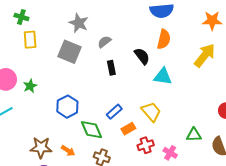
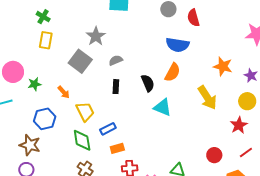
yellow arrow: (205, 55) -> (207, 98), turned 95
blue hexagon: (67, 107) -> (45, 119), moved
yellow trapezoid: (151, 112) -> (85, 111), moved
orange arrow: (68, 151) -> (64, 92), moved

